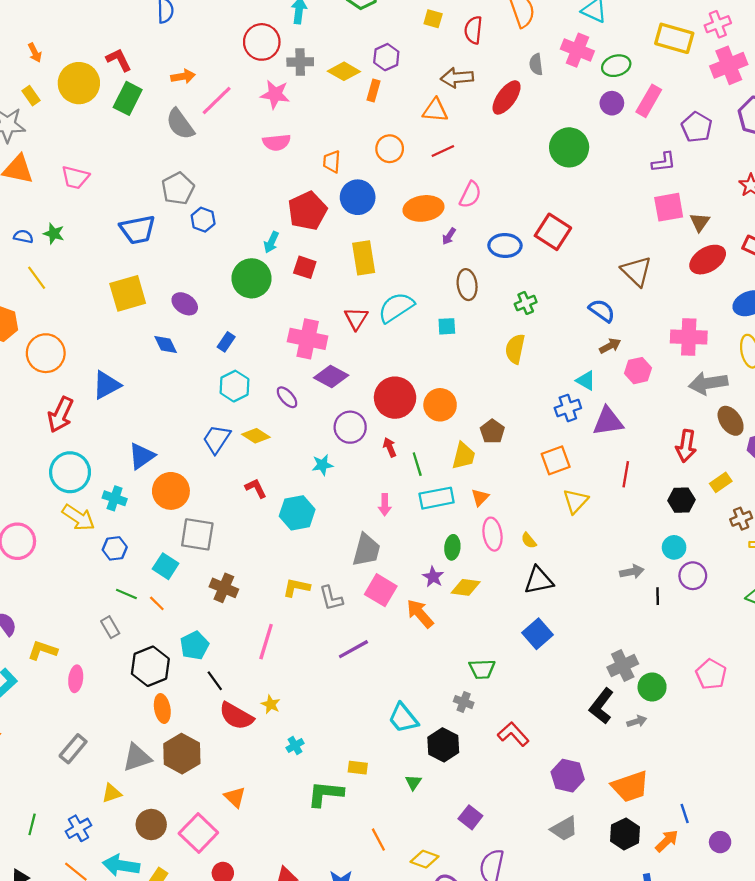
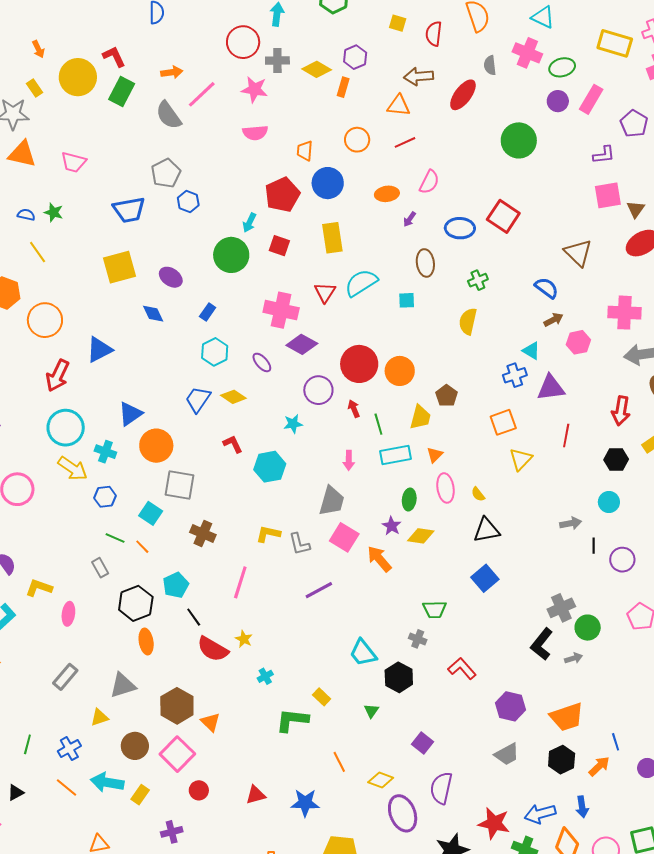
orange ellipse: (423, 208) -> (387, 194), size x0.7
purple circle: (693, 576) -> (622, 560), moved
brown hexagon: (182, 754) -> (177, 706), moved
yellow rectangle: (358, 768) -> (322, 697), turned 36

